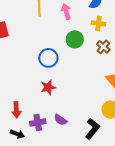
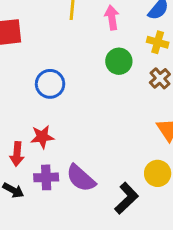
blue circle: (48, 58) -> (50, 84), moved
red star: (48, 87) -> (42, 137), moved
purple semicircle: (61, 120) -> (81, 178), size x1.5

